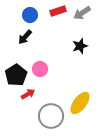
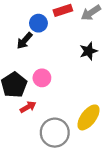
blue circle: (30, 15) -> (38, 23), moved

